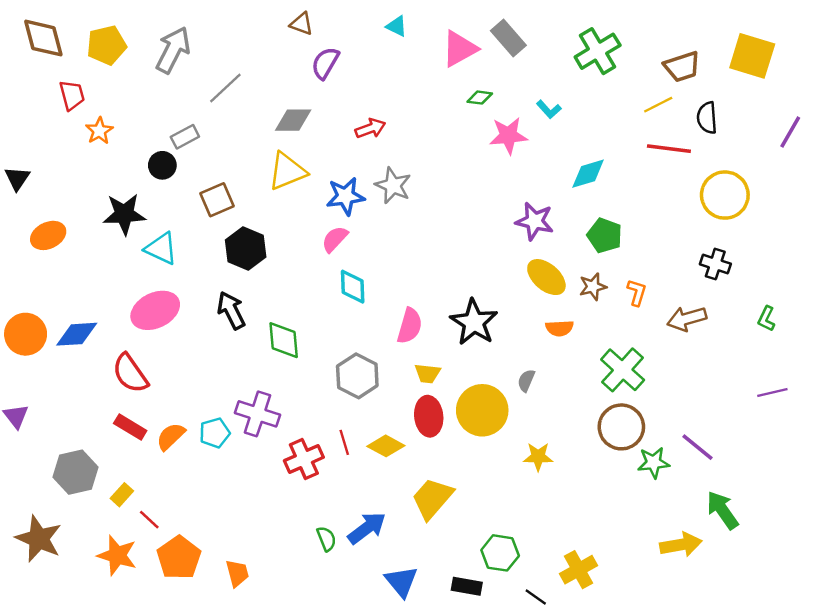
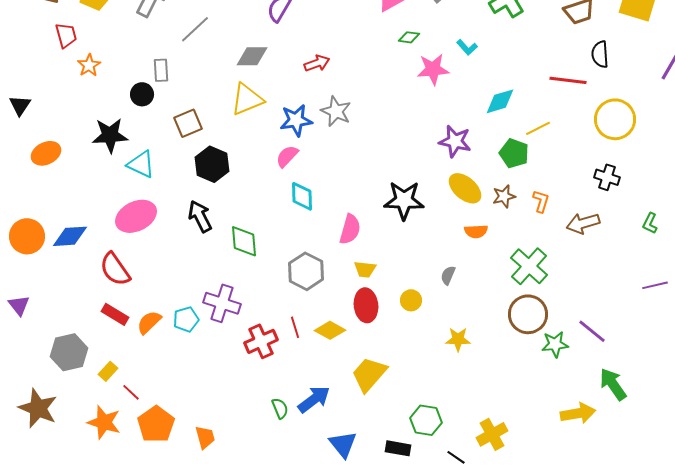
yellow line: (658, 105) -> (538, 128), moved
gray rectangle: (185, 137) -> (161, 70), turned -65
black star: (474, 322) -> (404, 200), moved, turned -30
yellow circle: (482, 410) -> (411, 300), size x0.5

